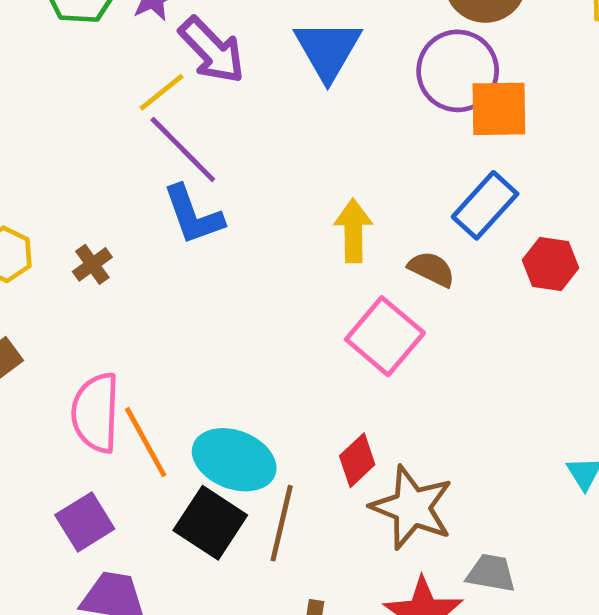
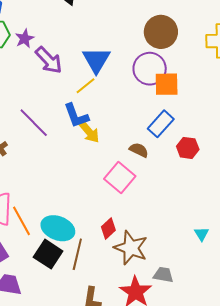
yellow line: (162, 92) -> (85, 86), moved
purple line: (183, 149) -> (34, 123), moved
blue L-shape: (193, 215) -> (76, 116), moved
yellow arrow: (353, 231) -> (89, 132), moved, turned 140

